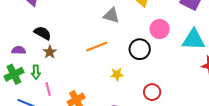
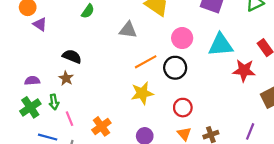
black semicircle: (43, 33) -> (72, 56), moved
orange line: (97, 47) -> (146, 62), moved
black circle: (140, 49) -> (175, 68), moved
yellow star: (117, 74) -> (142, 93), size x1.5

